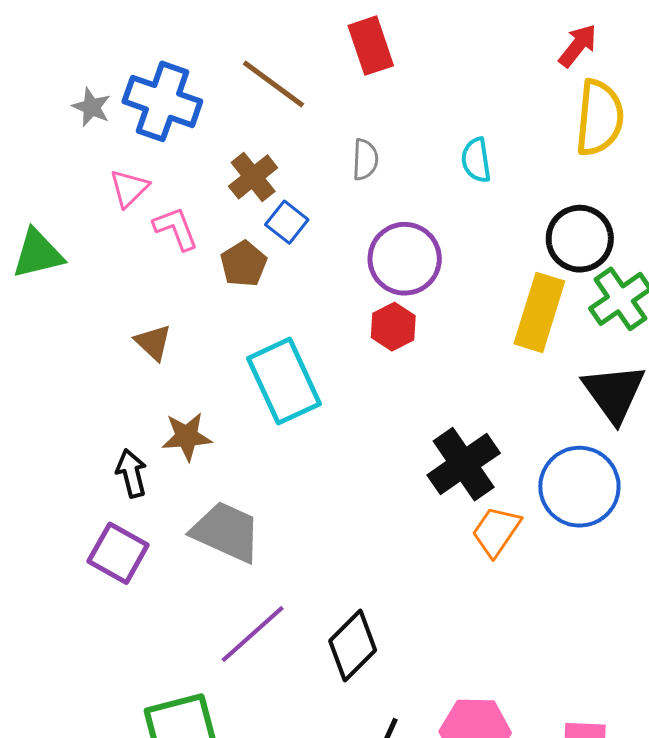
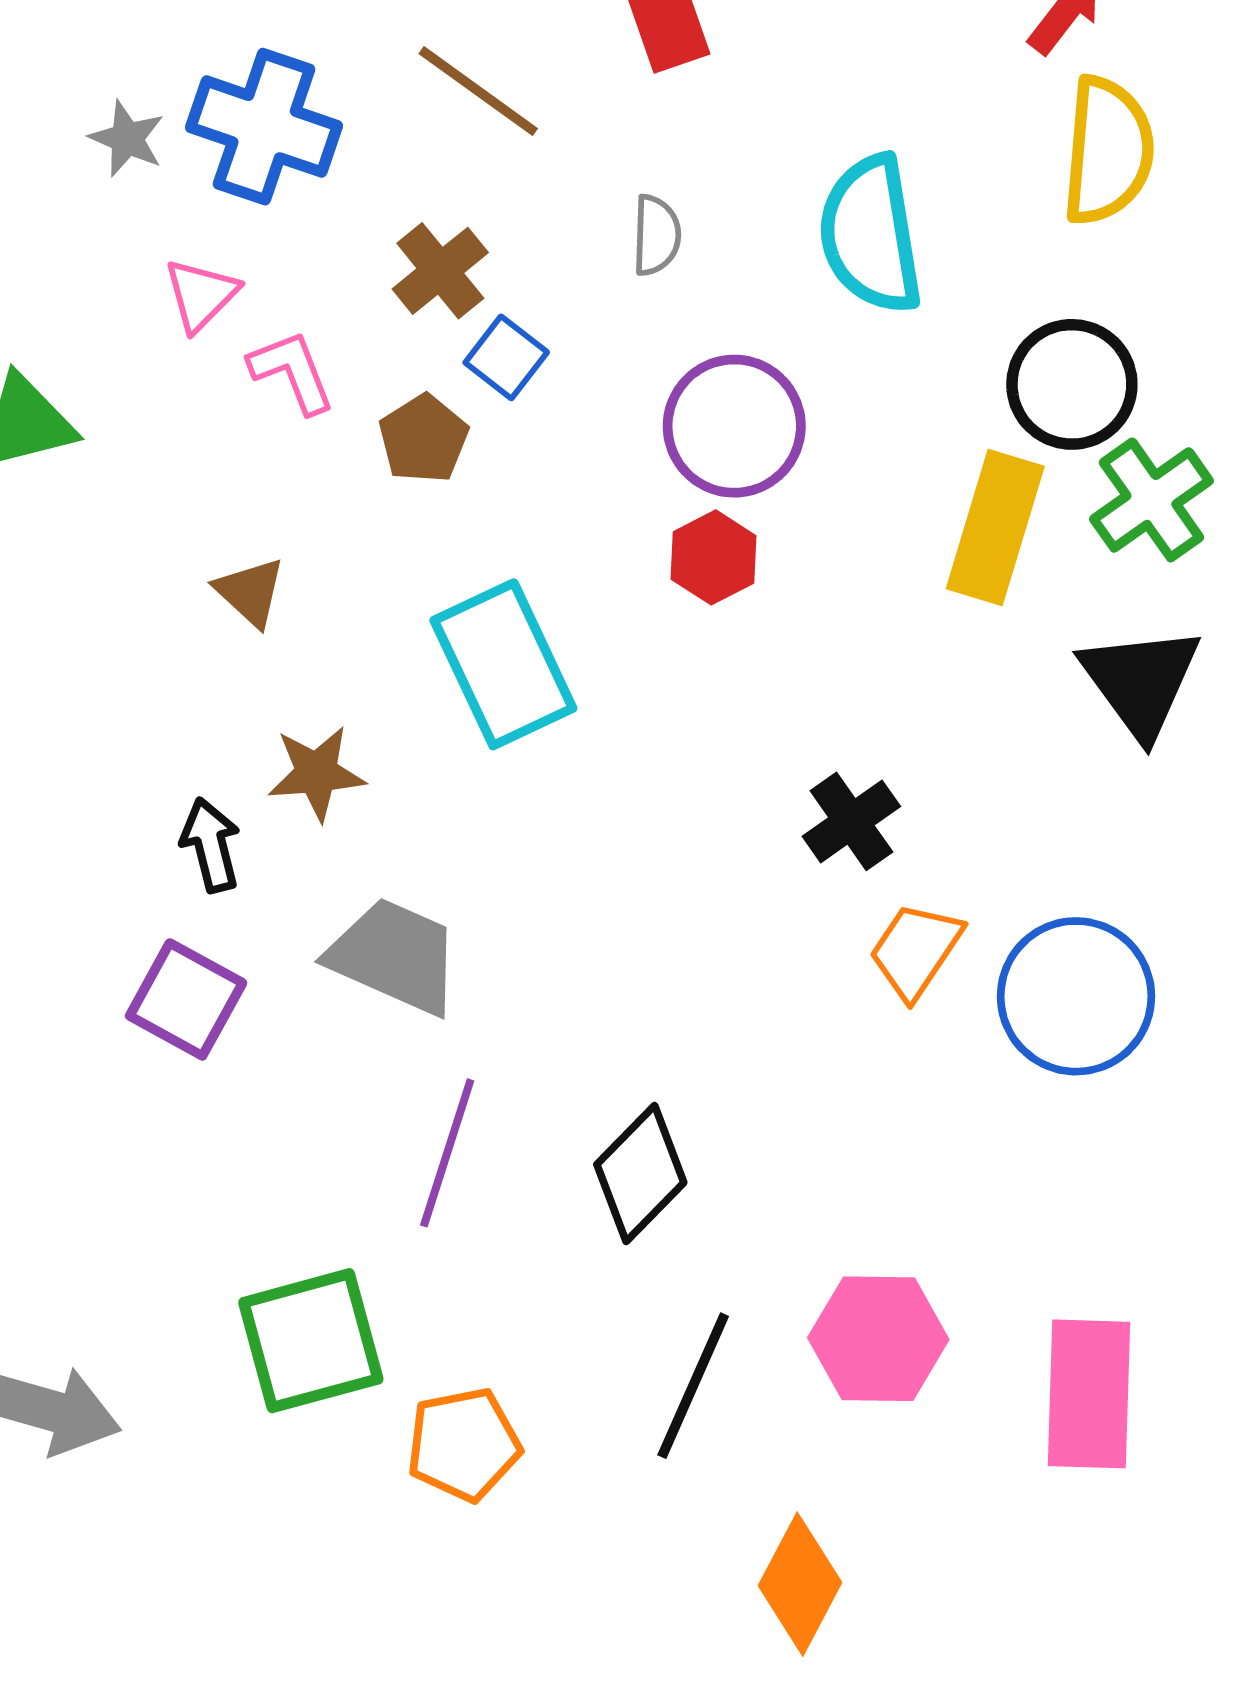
cyan semicircle: (476, 160) -> (871, 235), size x1.8
black cross: (464, 464) -> (851, 821), size x0.7
blue circle: (579, 487) -> (1076, 996), moved
purple line: (253, 634) -> (447, 1153), turned -30

